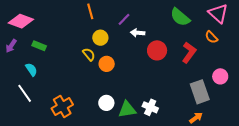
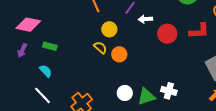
red L-shape: (189, 52) -> (199, 31), turned 60

